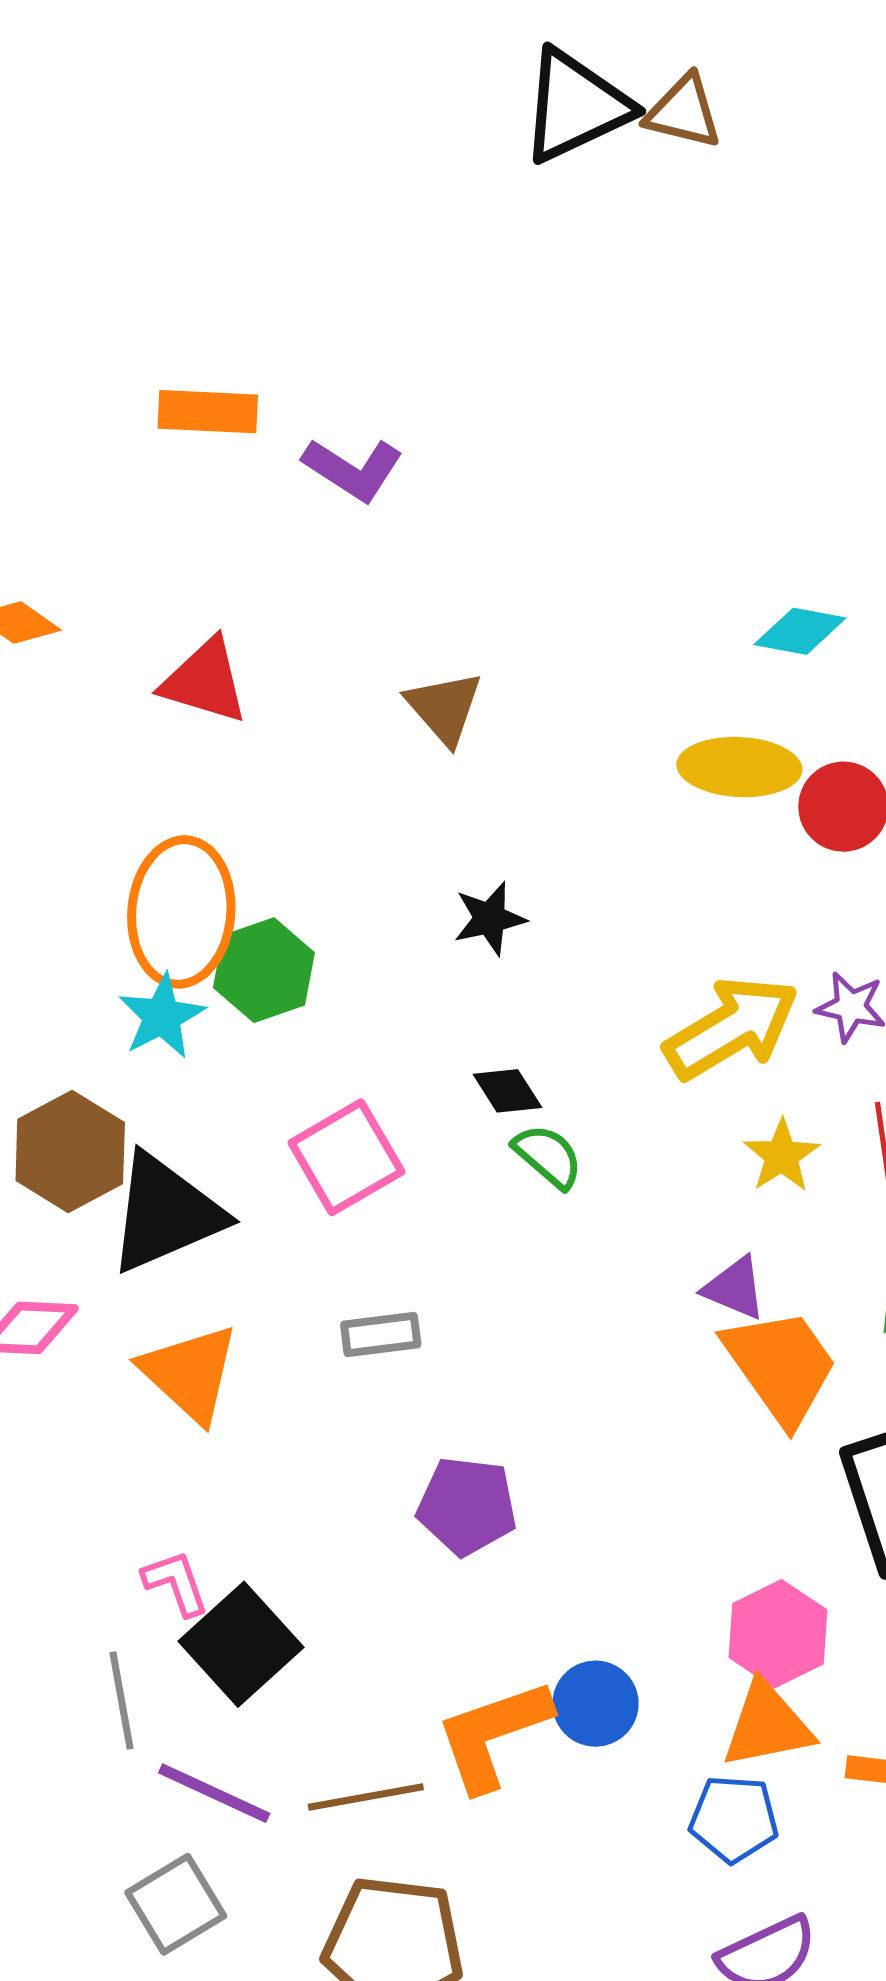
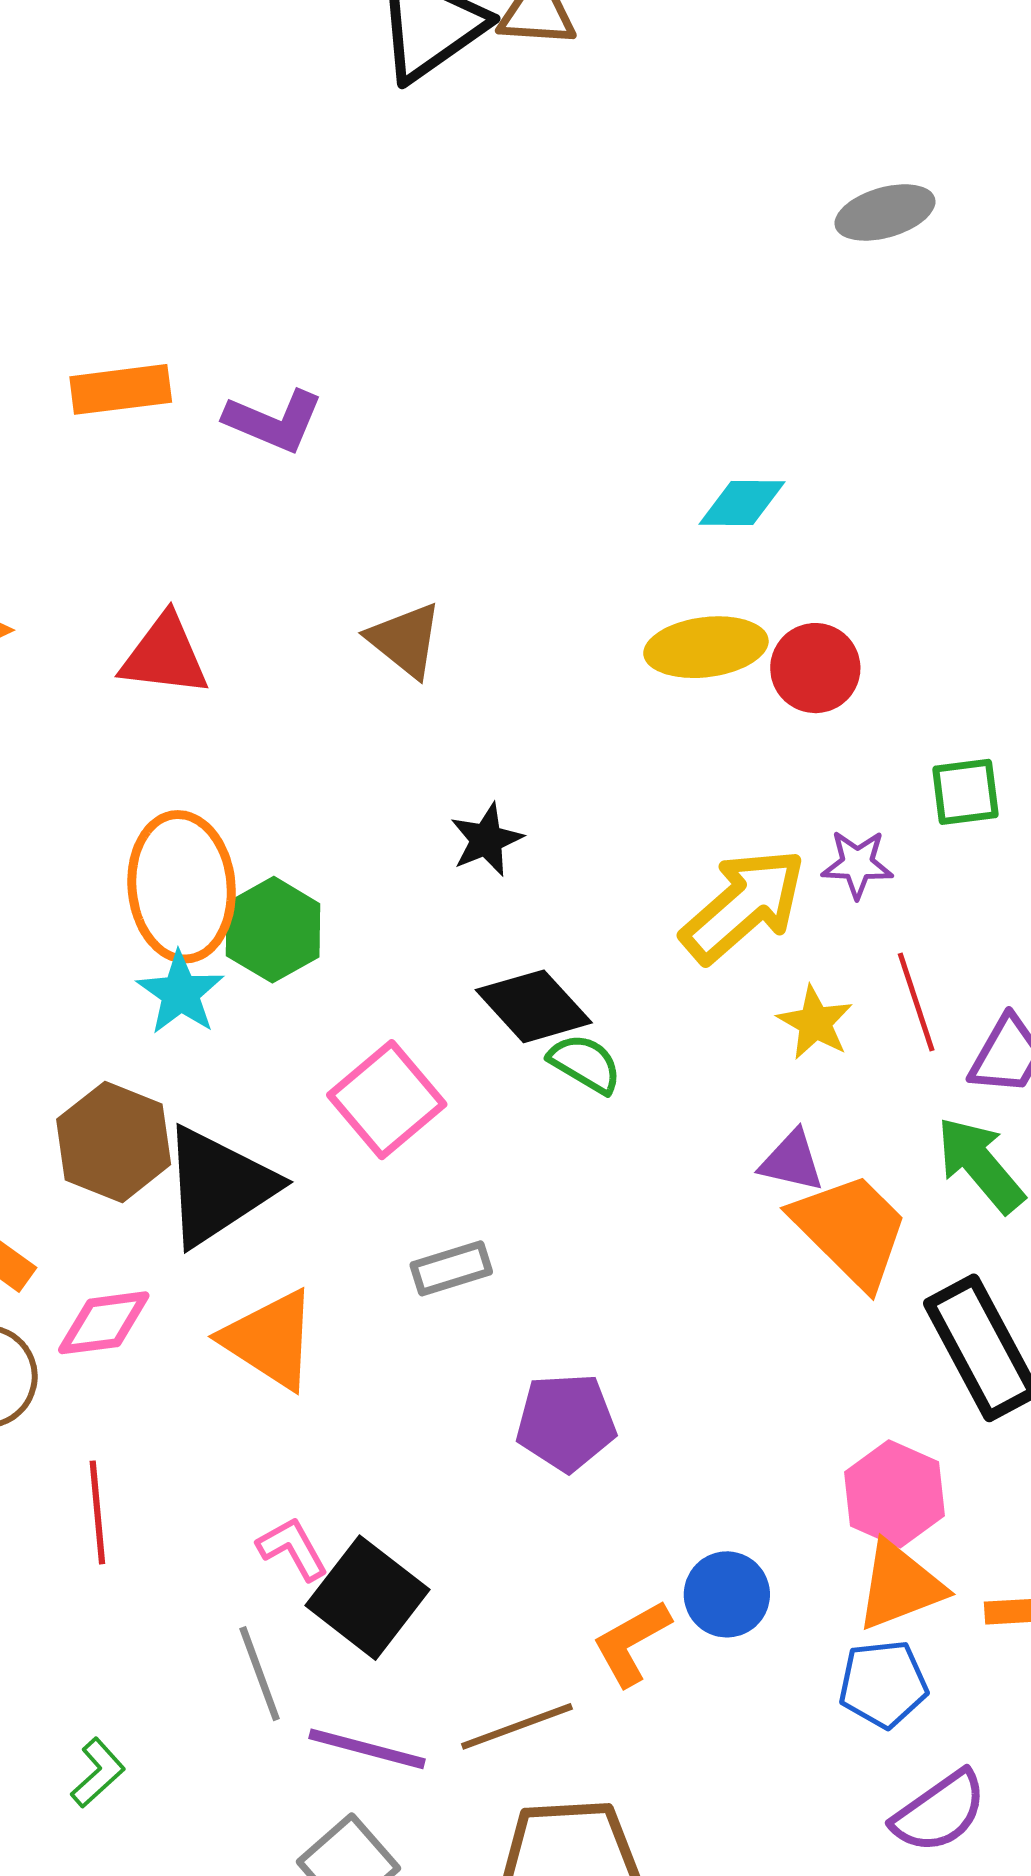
black diamond: (507, 1091) -> (534, 1006), size x1.6
orange L-shape: (493, 1735) -> (631, 1643), size x0.7

